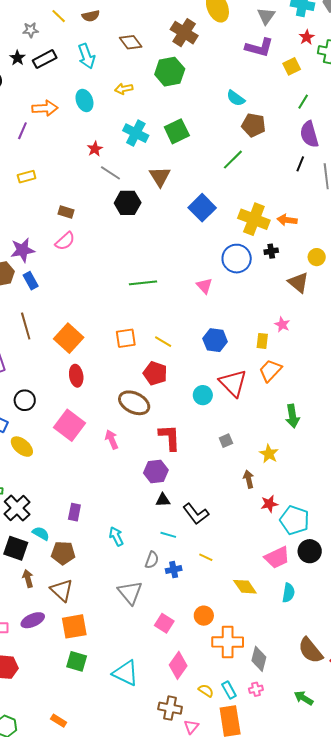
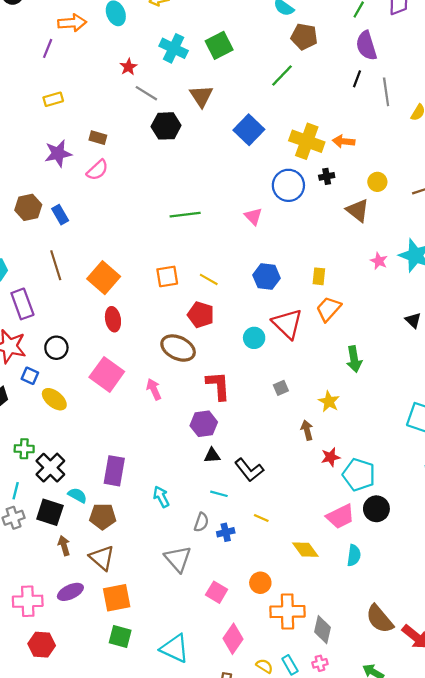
purple star: (23, 250) -> (58, 153), moved
pink star: (282, 325) -> (379, 261), moved
purple rectangle: (74, 512) -> (114, 471), size x1.5

